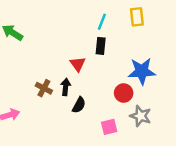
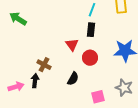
black arrow: (66, 87) -> (35, 81), moved
red circle: (124, 93) -> (90, 58), moved

